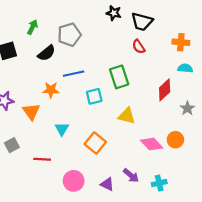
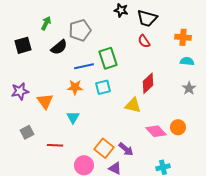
green rectangle: (119, 77) -> (108, 58), moved
orange star: (51, 90) -> (75, 87), moved
red diamond: (165, 90) -> (148, 83), moved
gray star: (187, 108) -> (189, 88), moved
orange square: (95, 143) -> (104, 148), moved
purple arrow: (131, 175) -> (126, 149), moved

